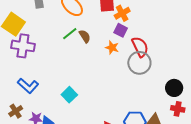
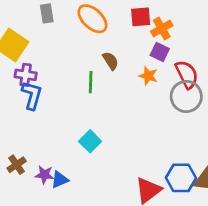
green line: (70, 34) -> (91, 82), moved, turned -49
purple cross: (23, 46) -> (26, 75), size x0.7
blue L-shape: (28, 86) -> (32, 95), moved, turned -115

